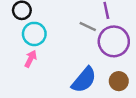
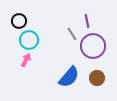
gray line: (88, 26) -> (72, 34), turned 32

